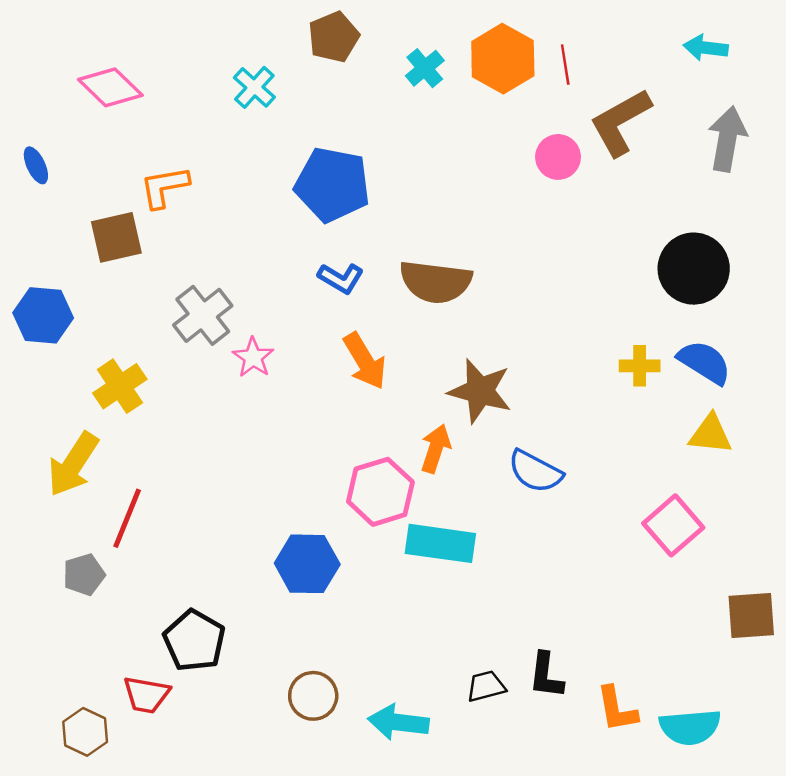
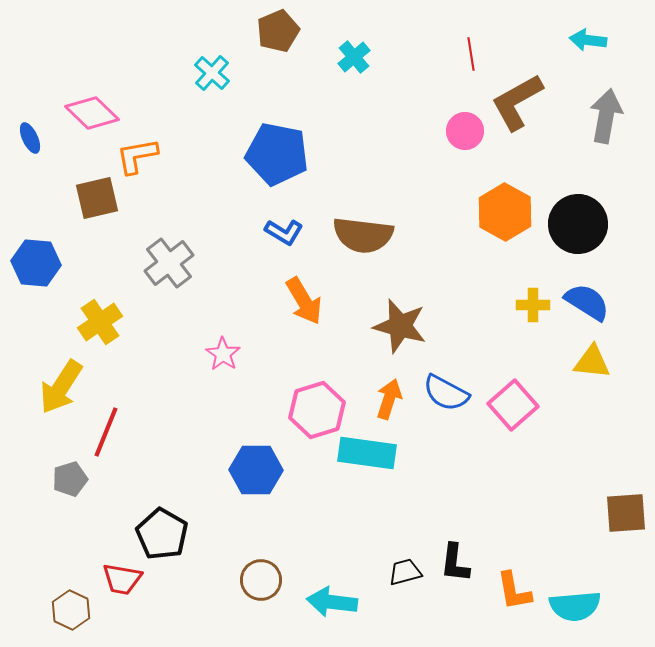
orange hexagon: (503, 59) -> (505, 212), moved
pink diamond: (110, 87) -> (92, 113), moved
pink star: (253, 357) -> (223, 354), moved
orange arrow: (436, 449) -> (389, 399), moved
pink square: (673, 525) -> (513, 405), moved

